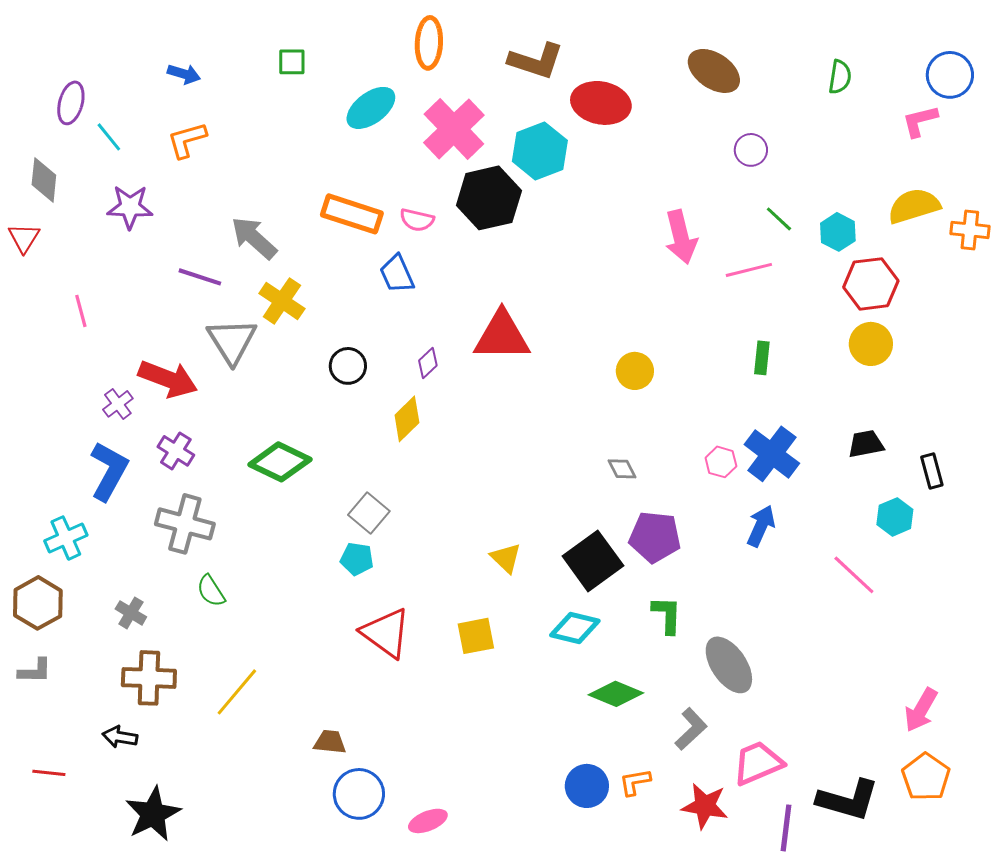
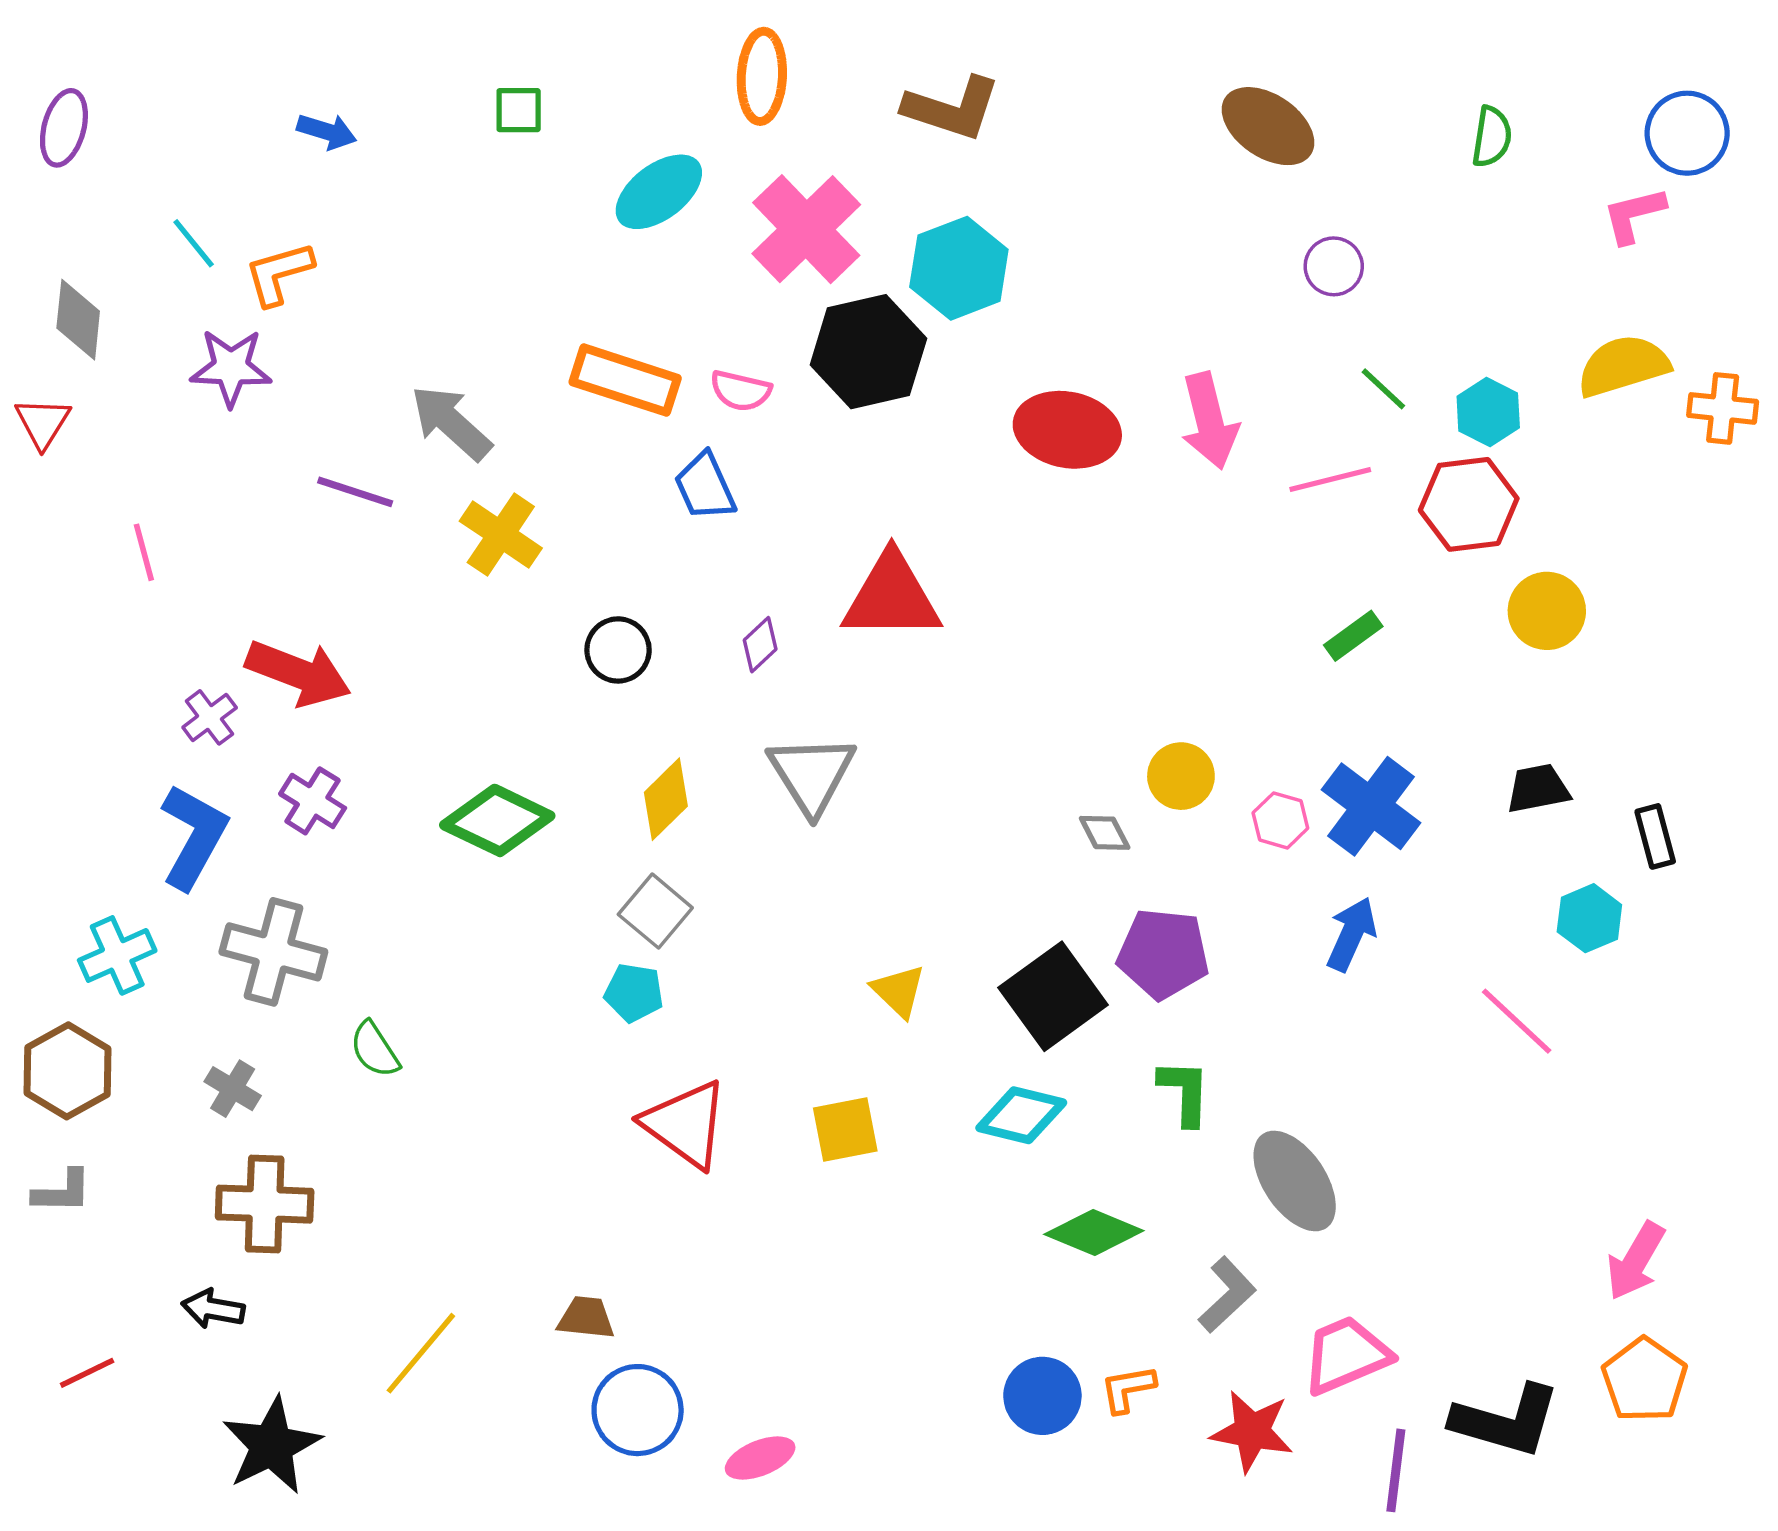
purple ellipse: (71, 103) -> (64, 128), moved
red ellipse: (601, 103) -> (1067, 430), moved
orange L-shape: (187, 140) -> (279, 273), moved
red hexagon: (871, 284) -> (1469, 504), moved
gray triangle: (232, 341) -> (812, 774), moved
green rectangle: (762, 358) -> (1353, 636), turned 48
yellow circle: (635, 371) -> (1181, 776), moved
yellow diamond: (407, 419) -> (666, 799), moved
gray cross: (185, 524) -> (273, 952), moved
yellow line: (237, 692) -> (421, 1353), moved
red line: (49, 773) -> (87, 1373), turned -32

